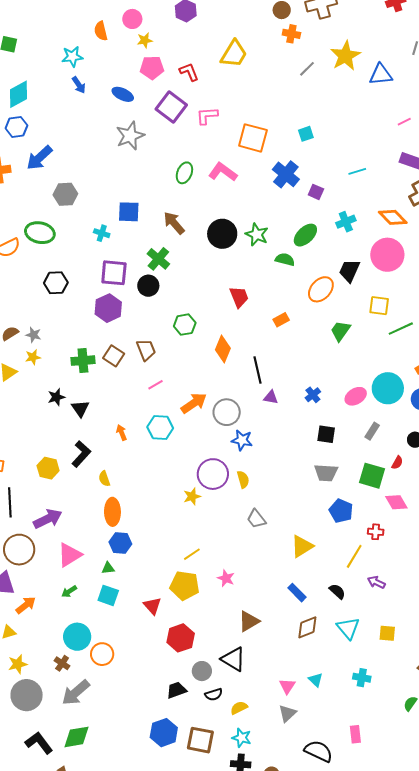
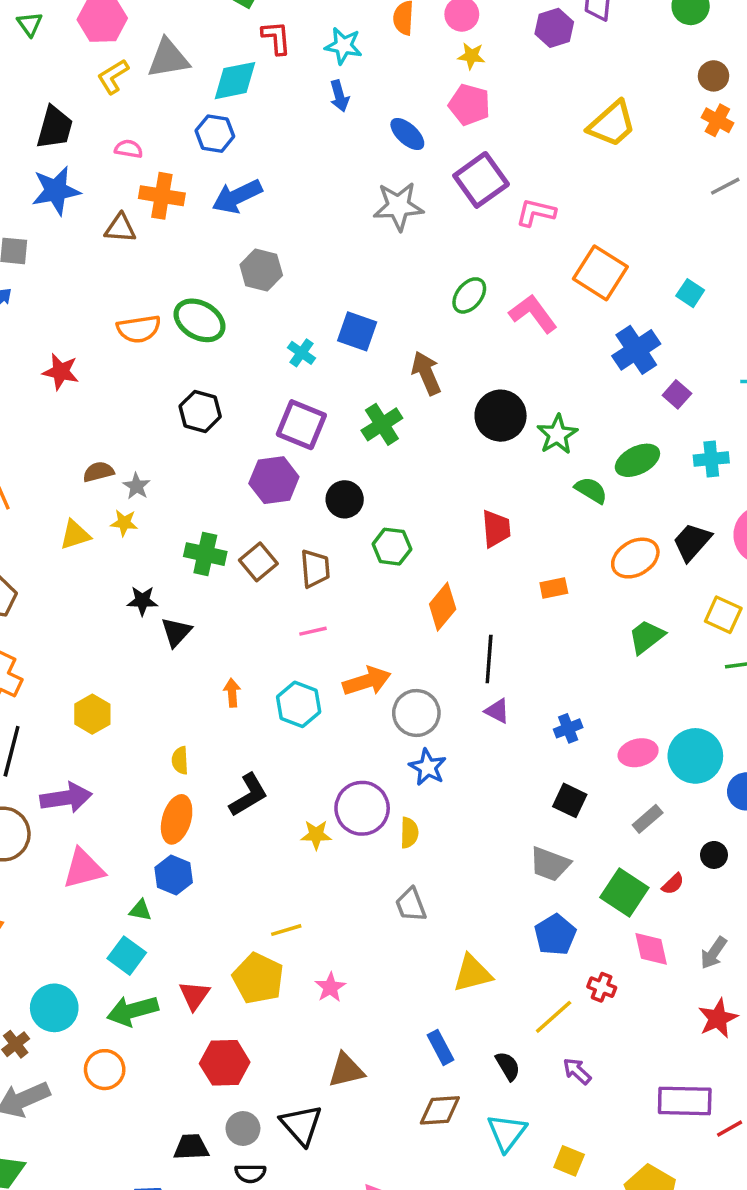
red L-shape: (189, 72) -> (276, 38), moved
cyan square: (306, 134) -> (690, 293), turned 35
black circle: (148, 286) -> (345, 499), moved
black L-shape: (81, 454) -> (248, 795), moved
green arrow: (69, 591) -> (133, 1011), moved, size x1.8
orange circle: (102, 654) -> (105, 1070), moved

